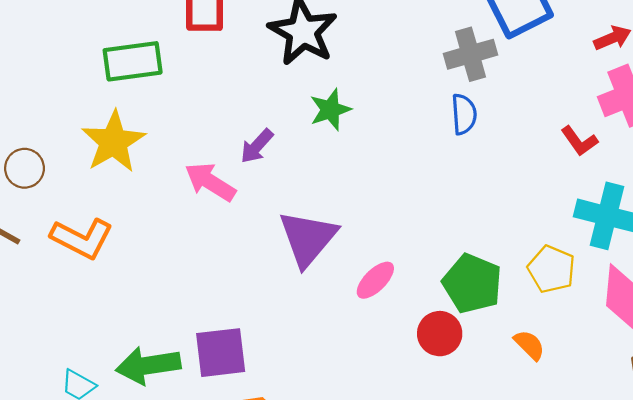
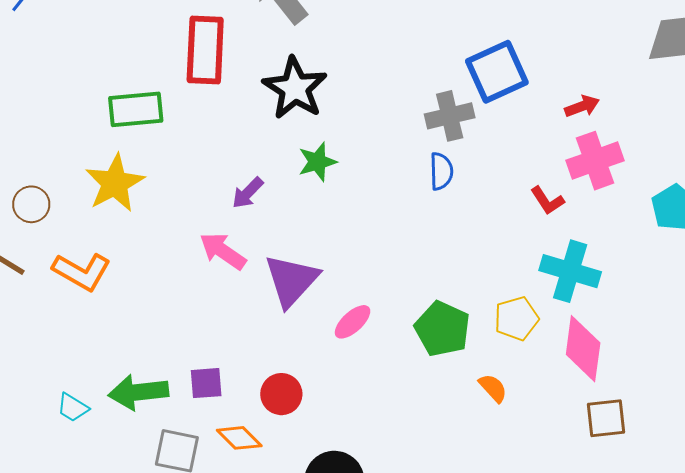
pink arrow: (210, 182) -> (223, 251), moved
yellow pentagon: (551, 269) -> (516, 319), turned 30
red circle: (440, 334) -> (281, 394), moved
purple square: (221, 353) -> (206, 383), size x0.7

